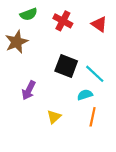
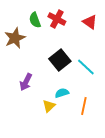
green semicircle: (29, 14) -> (35, 20), moved, turned 91
black square: (66, 66) -> (60, 60), turned 30
cyan semicircle: (85, 95) -> (62, 93), moved

